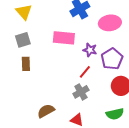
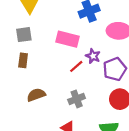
red line: (85, 72) -> (76, 66), moved
brown semicircle: (46, 111) -> (36, 95), moved

